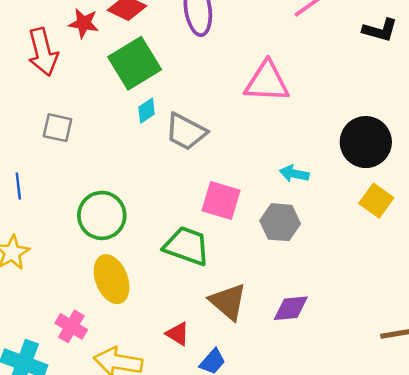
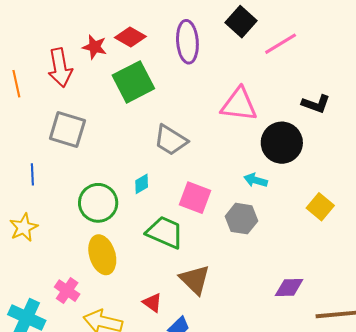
black L-shape: (380, 30) -> (316, 104), moved
cyan diamond: (147, 111) -> (142, 184), moved
gray square: (57, 128) -> (67, 129), size x1.5
black circle: (366, 142) -> (282, 143), moved
purple diamond: (291, 308) -> (289, 288), moved

